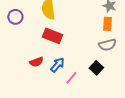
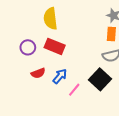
purple circle: (15, 17) -> (28, 47), moved
black square: (96, 68) -> (100, 79), size x1.5

